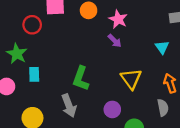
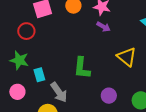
gray arrow: (69, 106) -> (59, 92), moved
purple circle: (112, 109) -> (109, 96), moved

